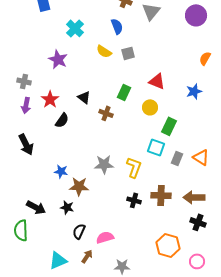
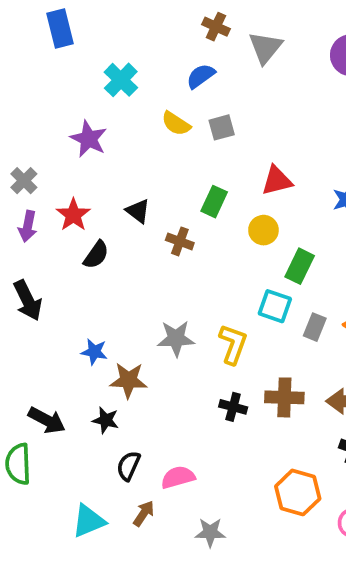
blue semicircle: (117, 26) -> (201, 76), turned -105
gray cross: (24, 81) -> (24, 181), turned 32
red triangle: (157, 81) -> (277, 181), turned -36

